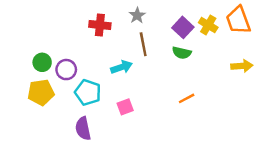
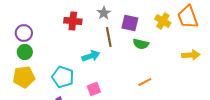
purple square: (183, 27) -> (130, 23), moved, turned -30
purple circle: (66, 70) -> (24, 33), moved

